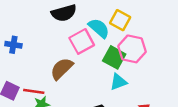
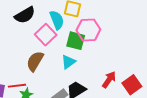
cyan semicircle: (99, 28) -> (57, 20), turned 42
cyan triangle: (118, 82) -> (68, 62), moved

